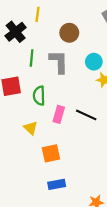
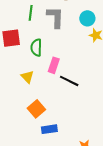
black line: (86, 115) -> (69, 81), moved
orange square: (51, 153) -> (36, 109), moved, turned -30

